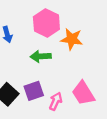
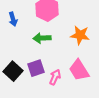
orange star: (72, 39) -> (80, 35), moved

